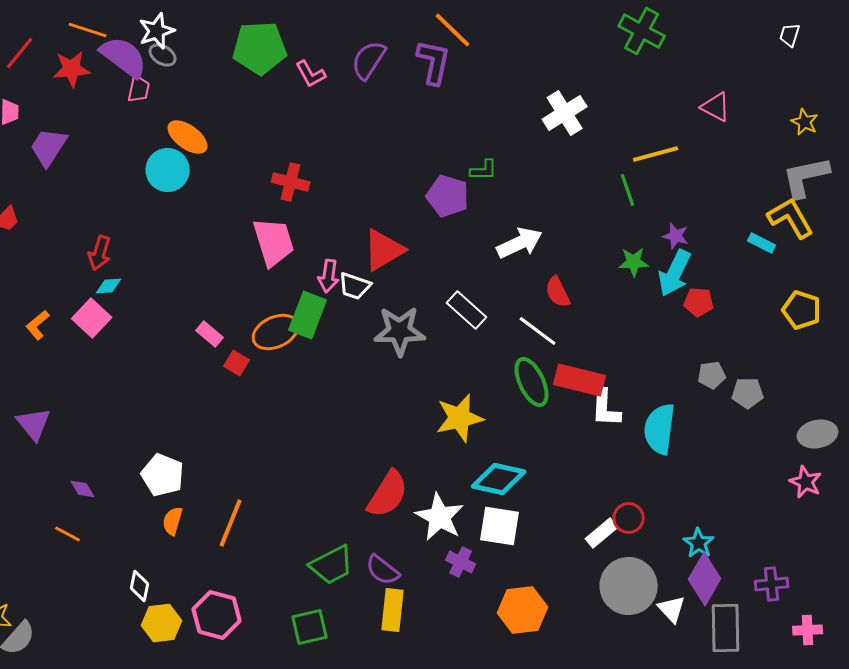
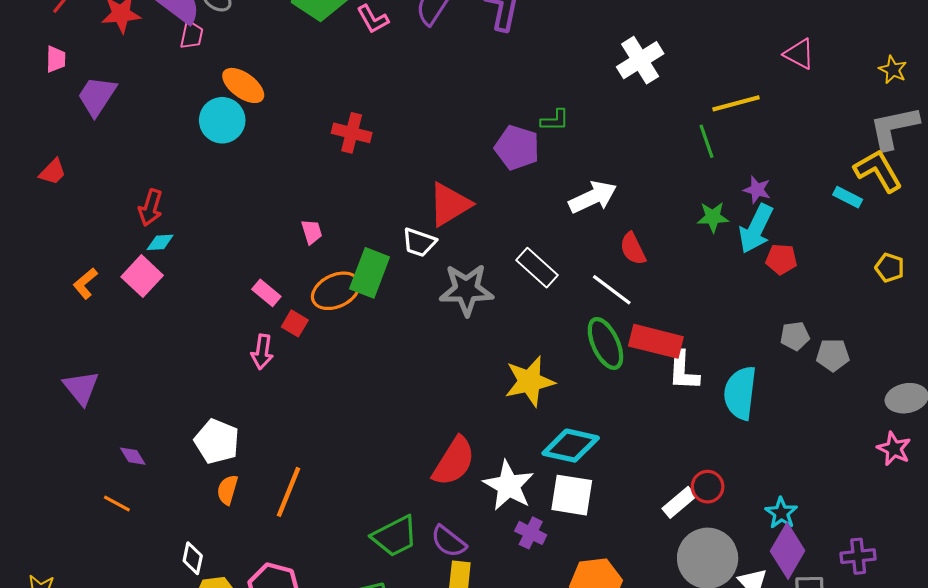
pink trapezoid: (274, 242) -> (312, 232), moved, size x0.5
pink arrow: (329, 276) -> (262, 352), moved
yellow pentagon: (802, 310) -> (890, 268), size x0.7

